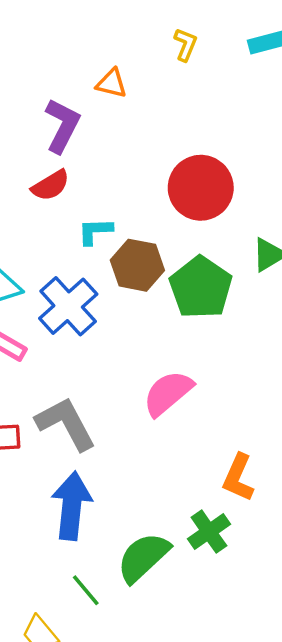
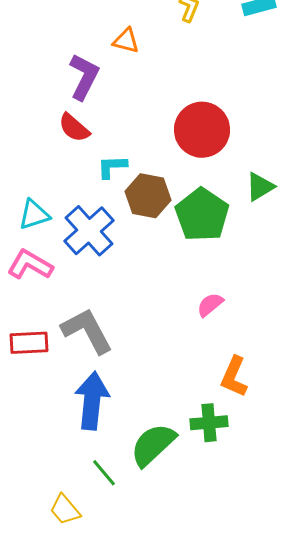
red semicircle: (51, 185) -> (74, 128), turned 72
pink semicircle: (168, 393) -> (210, 305), moved, size x0.6
green cross: (209, 532) -> (209, 423), turned 30

